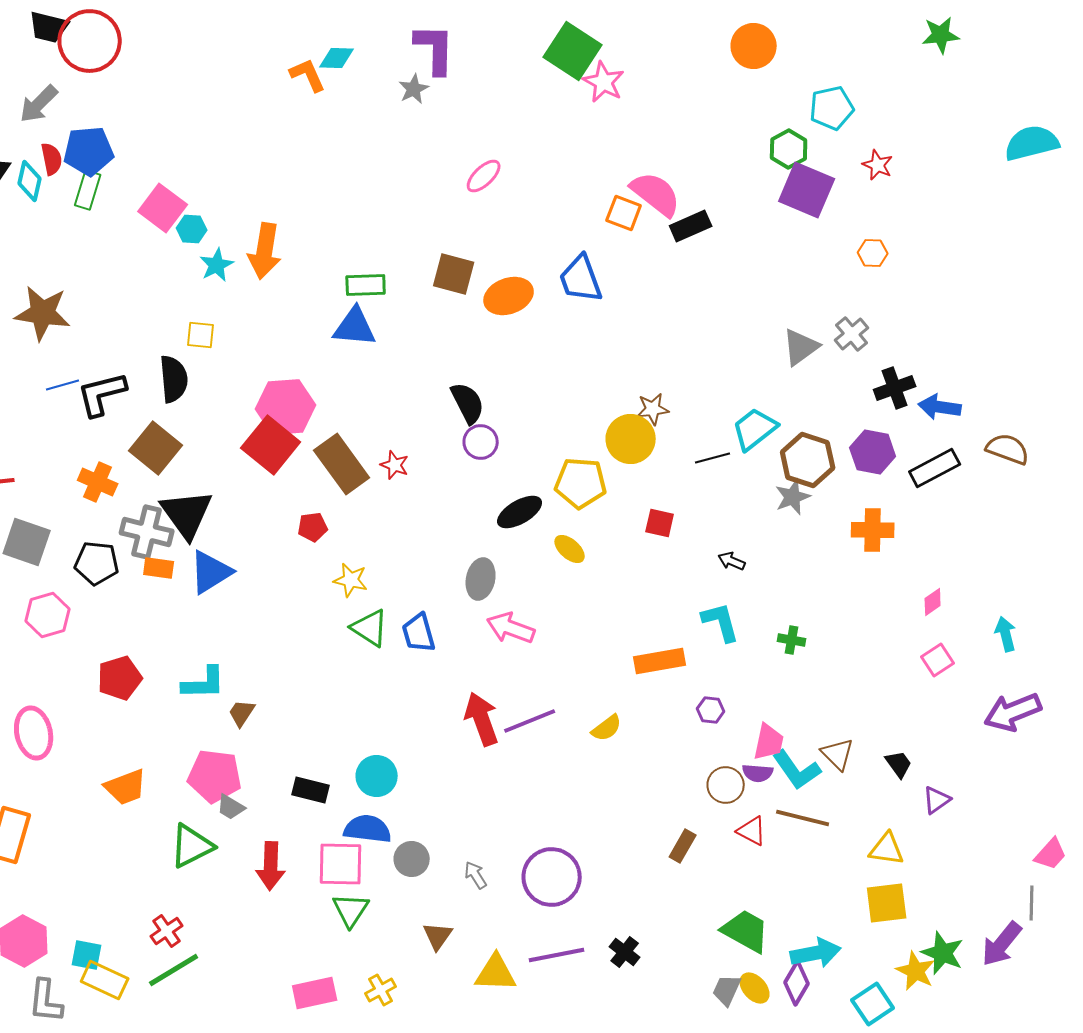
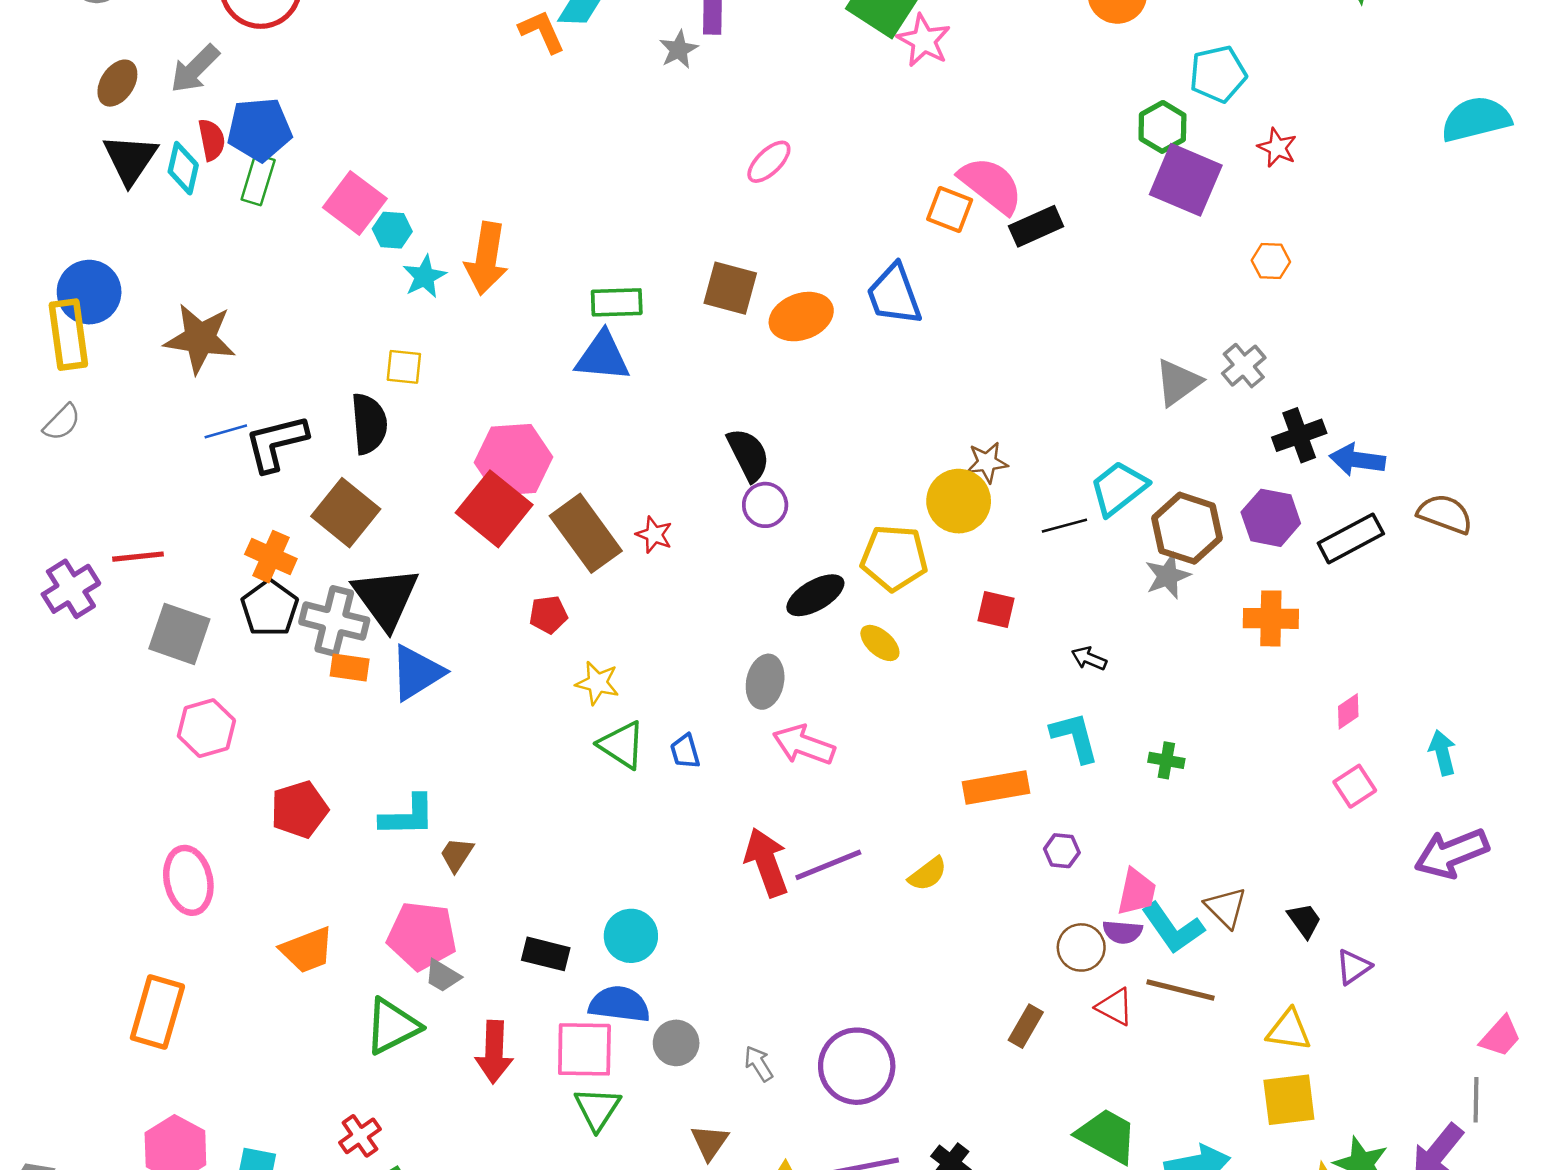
black pentagon: (97, 563) -> (270, 608), moved, turned 30
blue trapezoid: (419, 633) -> (685, 751), size x0.7

